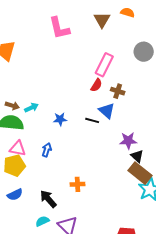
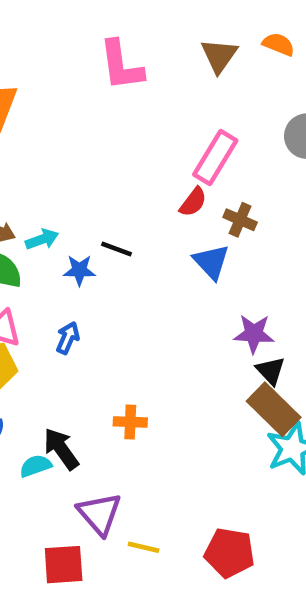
blue star: (60, 119) -> (79, 270), moved
black line: (92, 120) -> (116, 249), moved
cyan semicircle: (42, 221) -> (36, 466), moved

